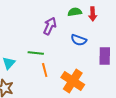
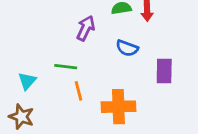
orange cross: (73, 81) -> (118, 107), turned -35

